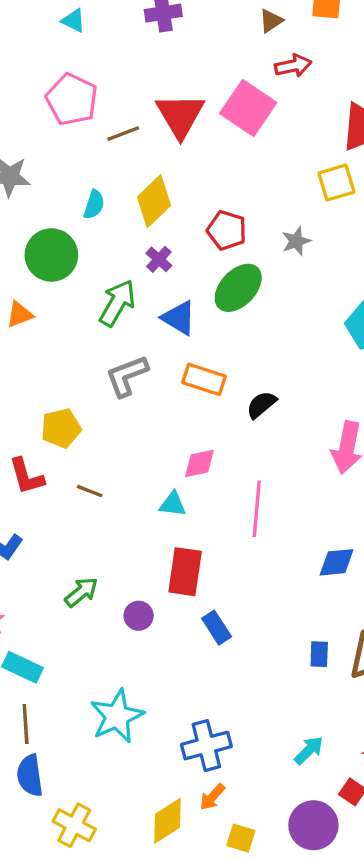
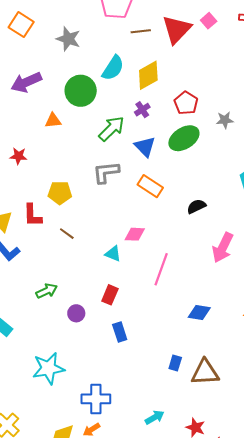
pink square: (248, 108) -> (209, 21), moved, size x0.5
cyan semicircle: (94, 205) -> (113, 68), size x1.5
black semicircle: (261, 405) -> (196, 206), moved
red rectangle: (185, 572) -> (110, 295), size x0.7

